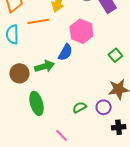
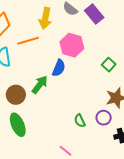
green arrow: (44, 66) -> (40, 85), turned -30
green ellipse: (37, 103) -> (18, 125), moved
green semicircle: (80, 107) -> (80, 121), turned -80

